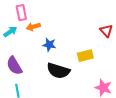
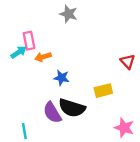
cyan arrow: (10, 32) -> (19, 52), moved
purple semicircle: (14, 66) -> (52, 113), moved

